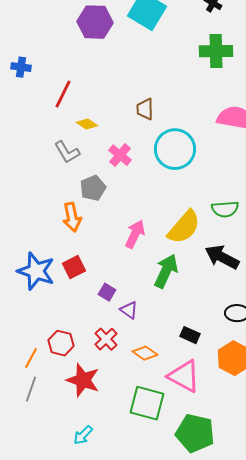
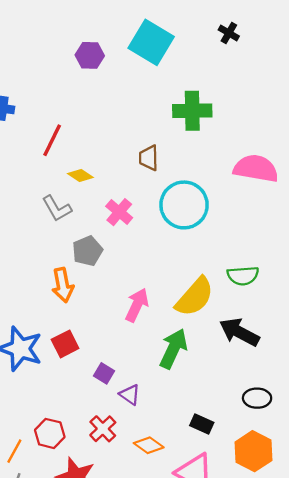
purple hexagon: (95, 22) -> (90, 55), size x0.7
green cross: (216, 51) -> (192, 111), moved

